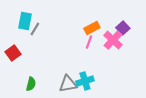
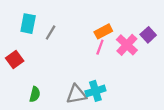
purple square: (123, 28) -> (148, 35), moved
gray line: (35, 29) -> (51, 33), moved

